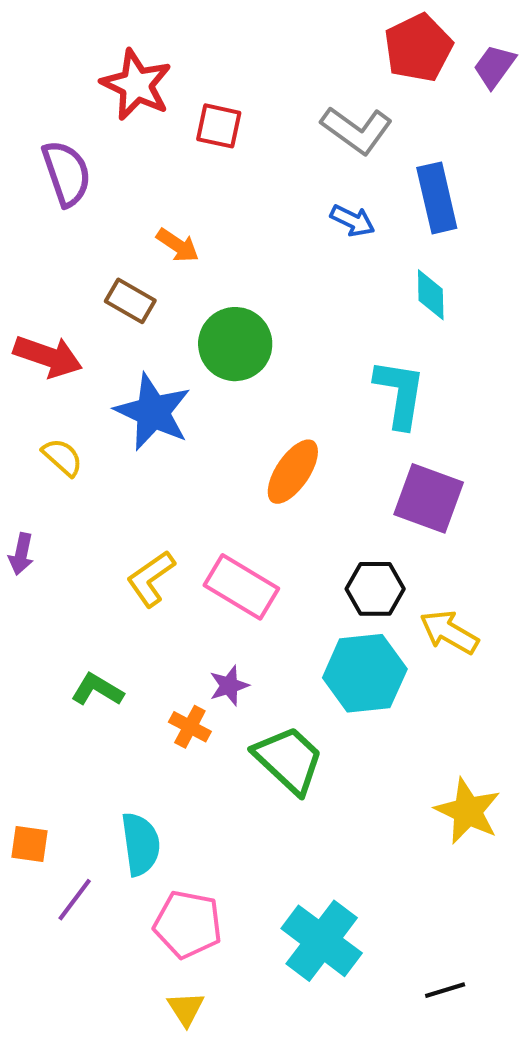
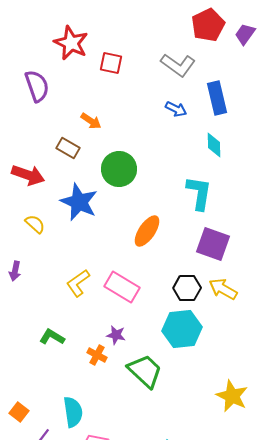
yellow arrow: (449, 632) -> (223, 289), moved
purple star: (229, 686) -> (116, 335), turned 30
orange square: (29, 844) -> (19, 412), turned 30

